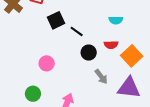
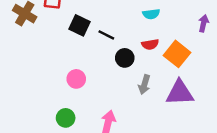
black square: (56, 20) -> (80, 25), turned -30
gray arrow: (101, 77) -> (144, 85), turned 63

